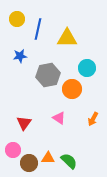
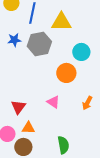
gray hexagon: (48, 75) -> (39, 44), moved
orange triangle: (48, 158) -> (28, 128), moved
green semicircle: (69, 161) -> (63, 145), turned 36

